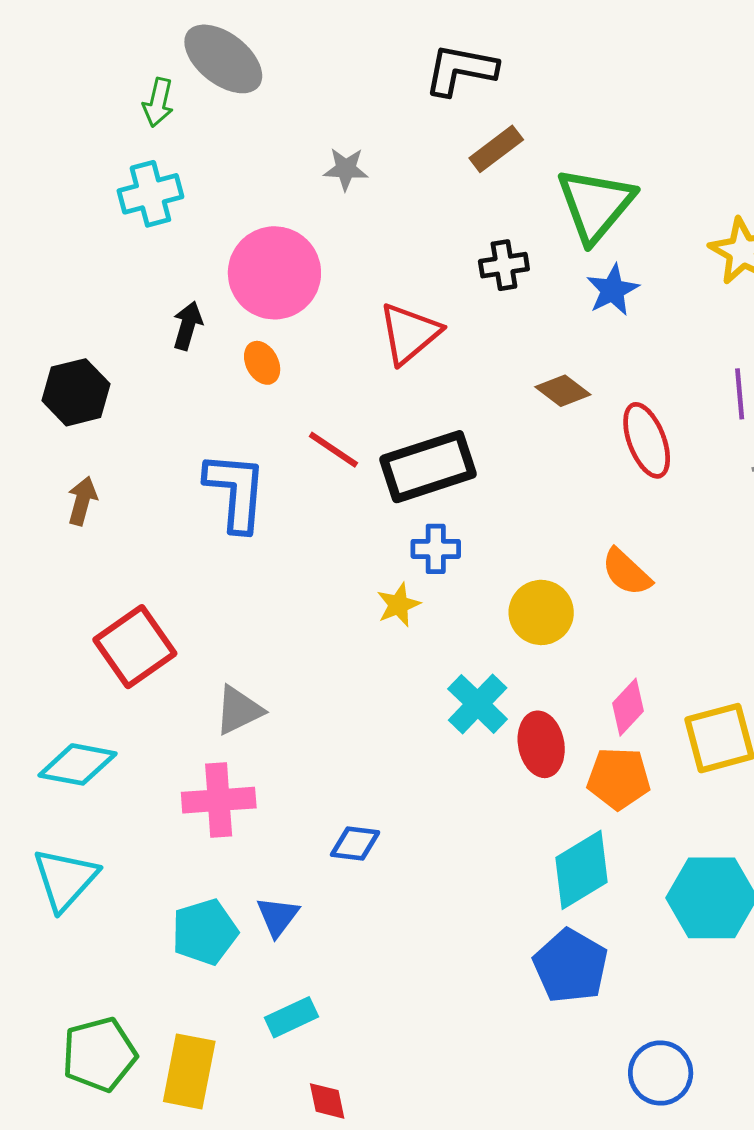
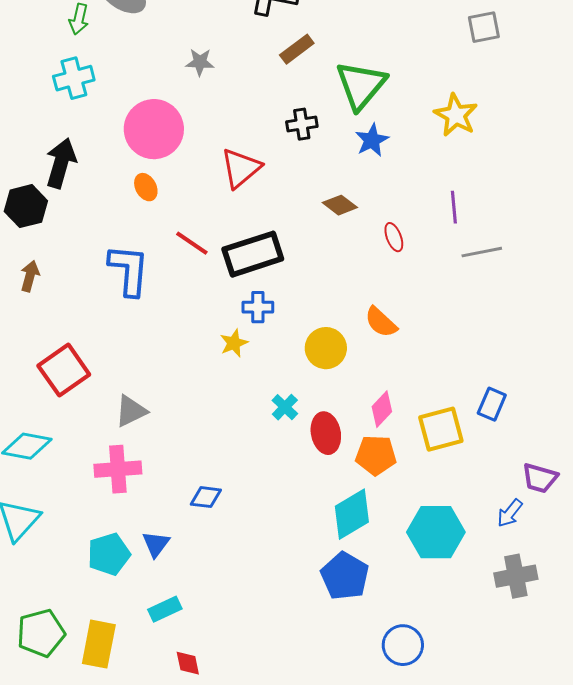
black arrow: (188, 326) -> (61, 163), moved, size x1.6
red ellipse: (647, 440) -> (394, 237), size x0.6
cyan cross: (478, 704) -> (285, 407), size x0.7

